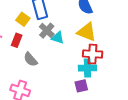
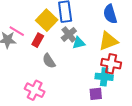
yellow square: (23, 19) -> (47, 20), size x1.5
yellow triangle: (87, 32) -> (108, 41), turned -50
cyan triangle: (58, 38) -> (79, 43), turned -40

